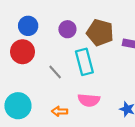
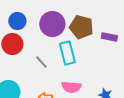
purple circle: (67, 29) -> (52, 24), size x1.6

